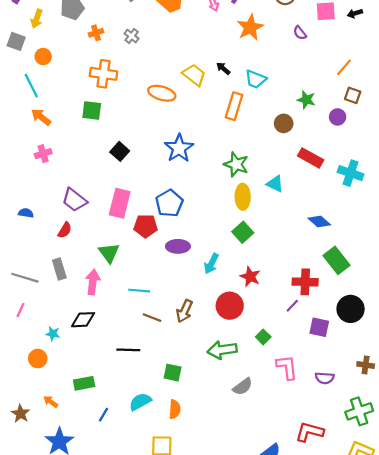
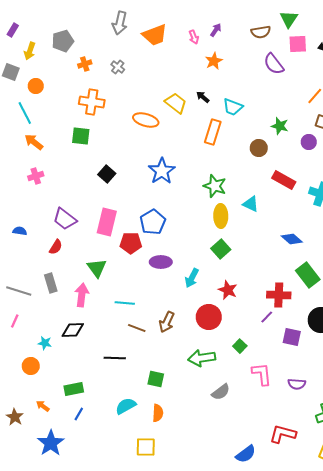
orange star: (250, 27) -> (214, 61), moved, size x0.7
purple semicircle: (300, 33) -> (274, 64), size x1.6
blue line: (104, 415) -> (79, 414), moved

